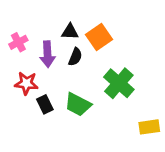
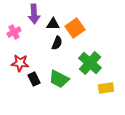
purple arrow: (47, 54) -> (34, 14), moved
yellow rectangle: (149, 127) -> (106, 88), moved

